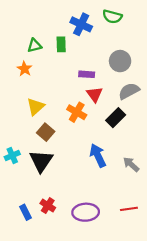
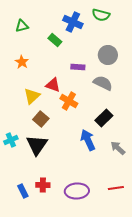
green rectangle: (61, 44) -> (55, 40), turned -48
green triangle: (34, 45) -> (22, 26), moved
gray semicircle: (129, 91) -> (103, 83), moved, turned 54
red triangle: (94, 94) -> (53, 85), moved, turned -35
black rectangle: (116, 118) -> (104, 118), moved
red cross: (48, 206) -> (43, 185), turned -32

